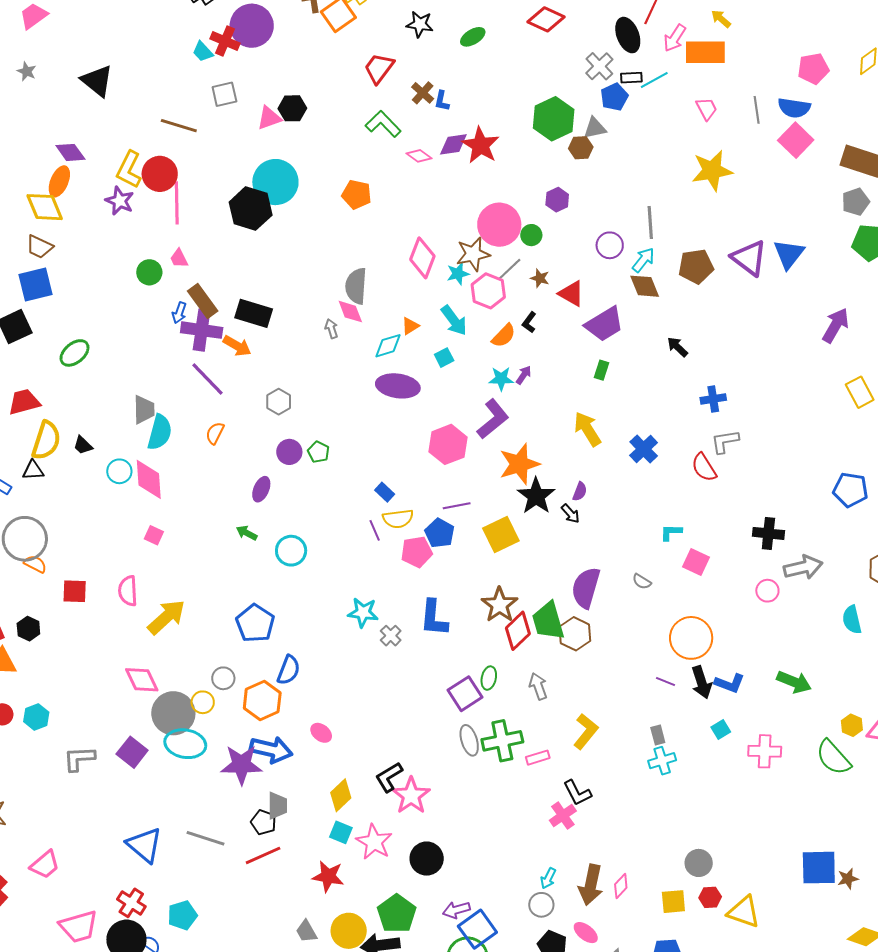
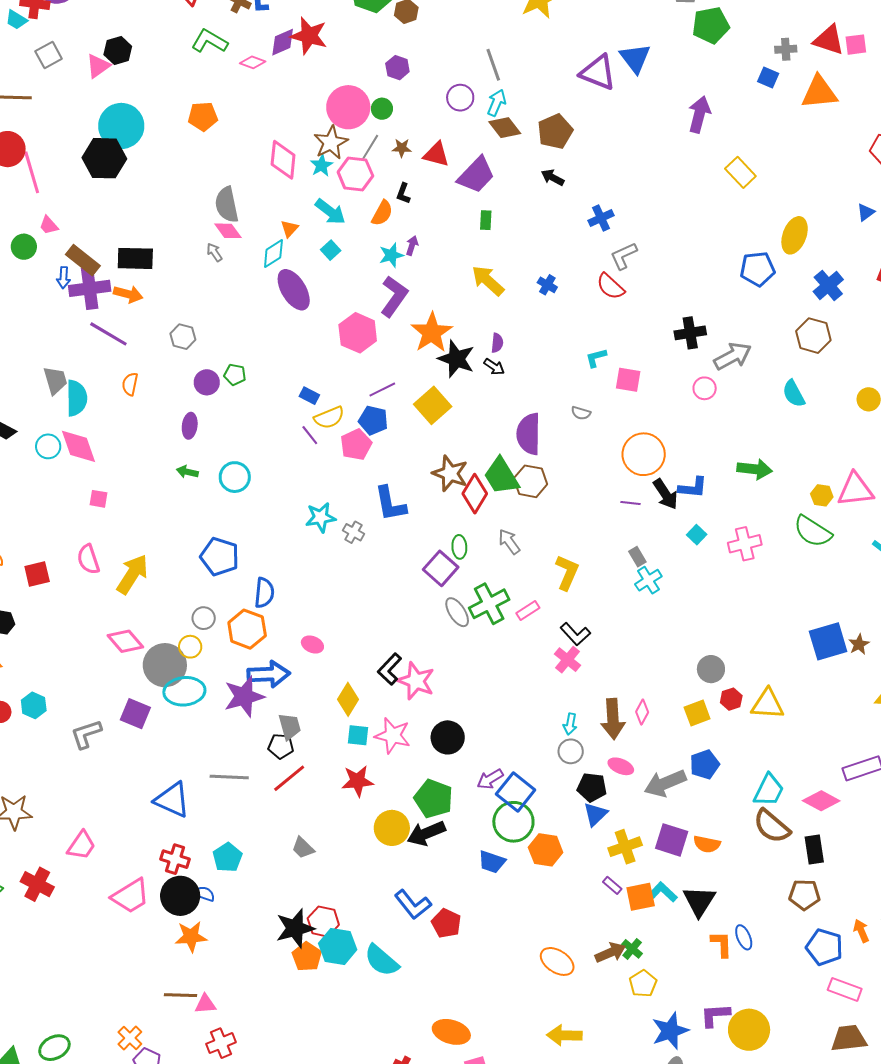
brown pentagon: (696, 266) -> (555, 131), moved
purple ellipse: (398, 386) -> (294, 290), turned 66
blue cross: (644, 449) -> (547, 285), size x0.7
gray trapezoid: (306, 931) -> (303, 848), moved

